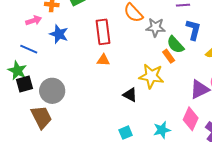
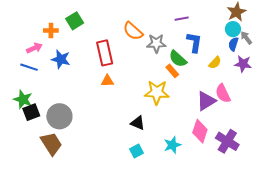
blue line: (29, 49) -> (29, 67), moved
black triangle: (130, 95) -> (138, 123), moved

